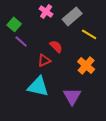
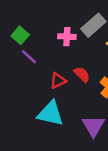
pink cross: (46, 11) -> (67, 37), moved, turned -32
red semicircle: (56, 46) -> (82, 74), moved

